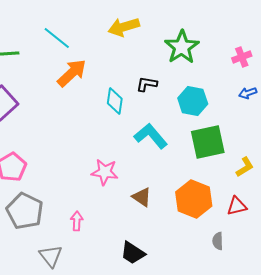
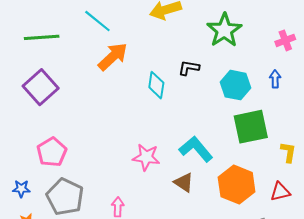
blue arrow: (248, 93) -> (275, 79), moved, turned 108
cyan L-shape: (151, 136) -> (196, 149), moved
yellow L-shape: (245, 167) -> (288, 152), turned -50

